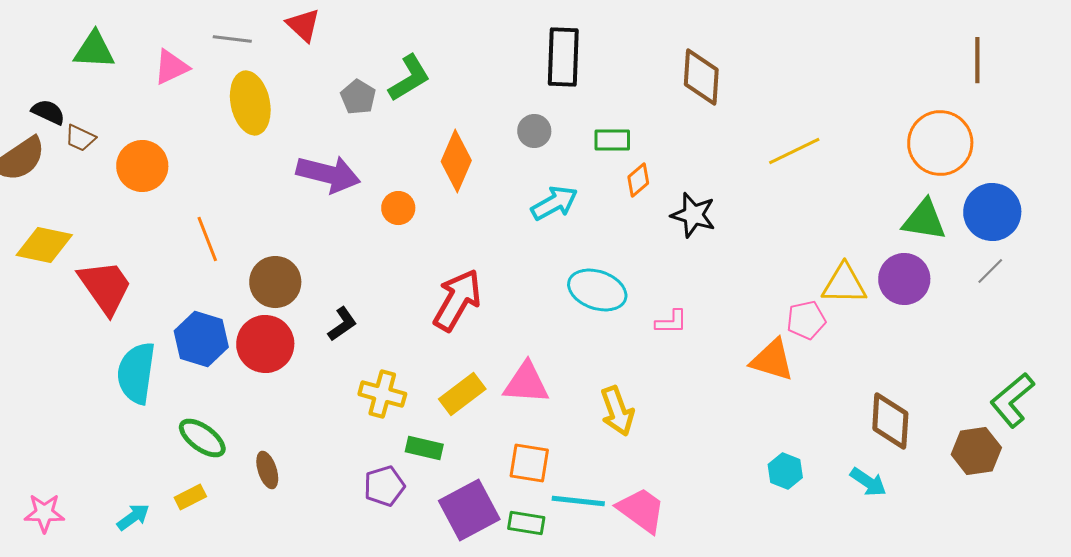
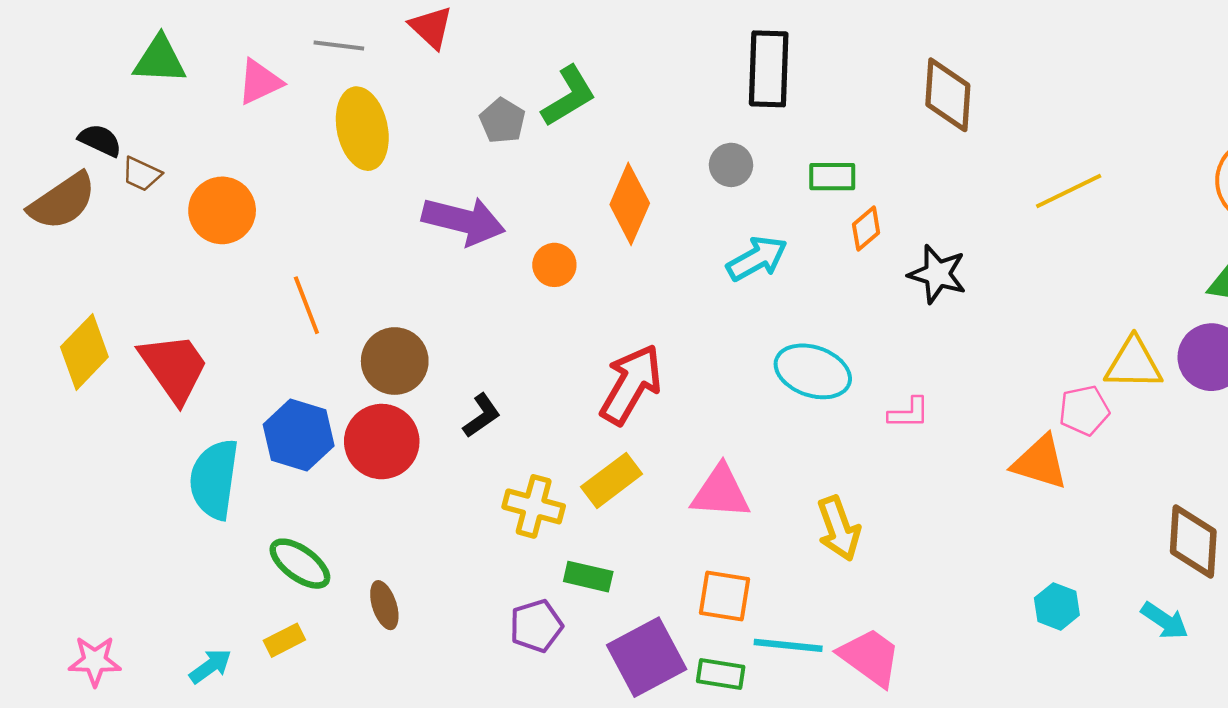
yellow diamond: (44, 245) -> (84, 352), moved, turned -58
yellow rectangle: (462, 394) -> (612, 480), moved

